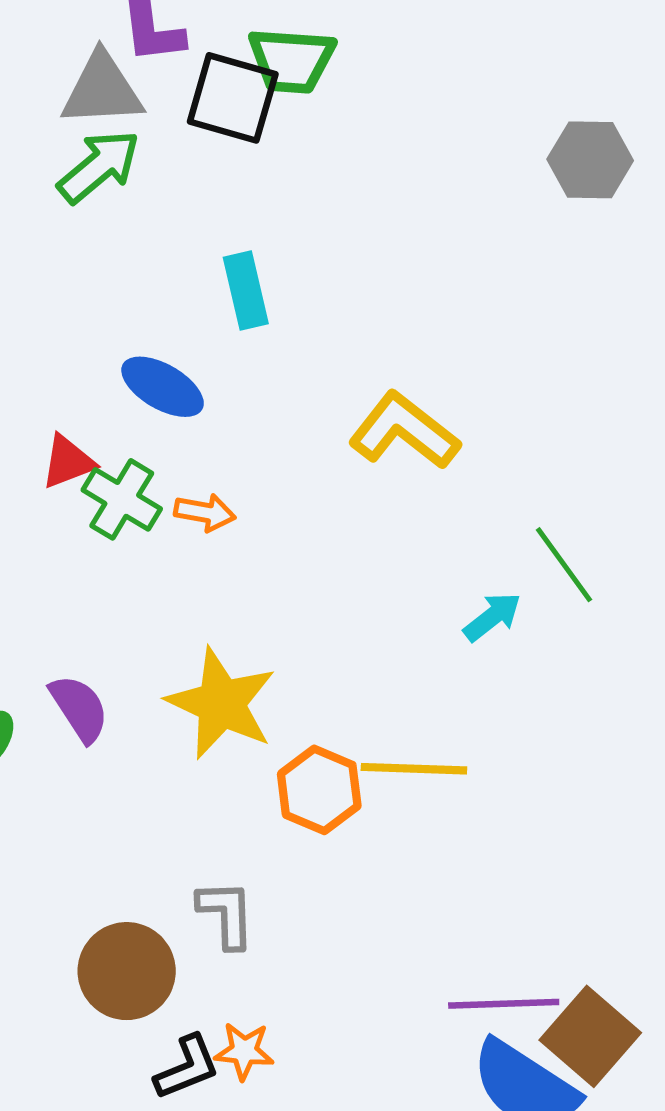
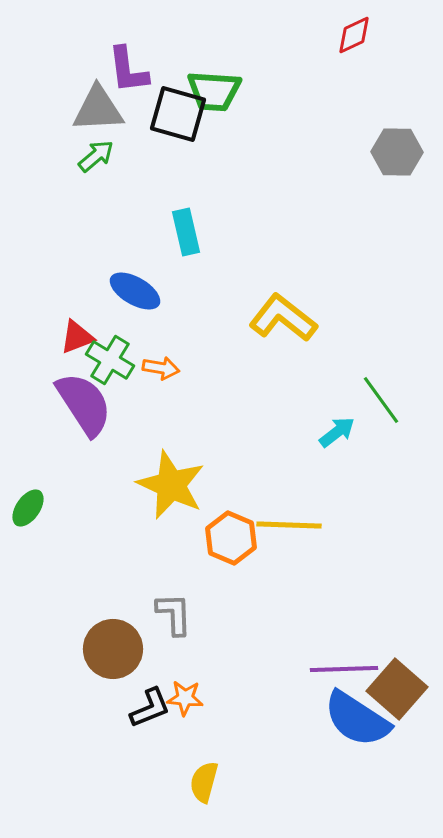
green arrow: (99, 166) -> (96, 156), size x0.7
purple semicircle: (79, 708) -> (84, 404), moved, size x1.5

